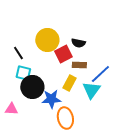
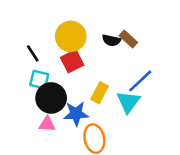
red square: (63, 54) -> (72, 61), moved
brown rectangle: (79, 65) -> (128, 39), moved, turned 40
pink triangle: (11, 109) -> (47, 124), moved

